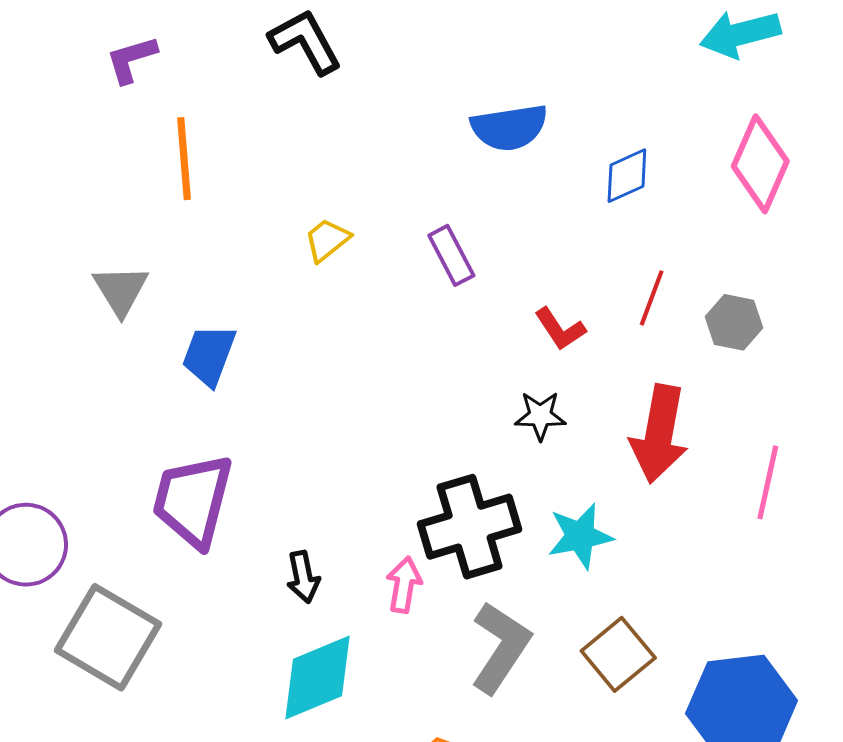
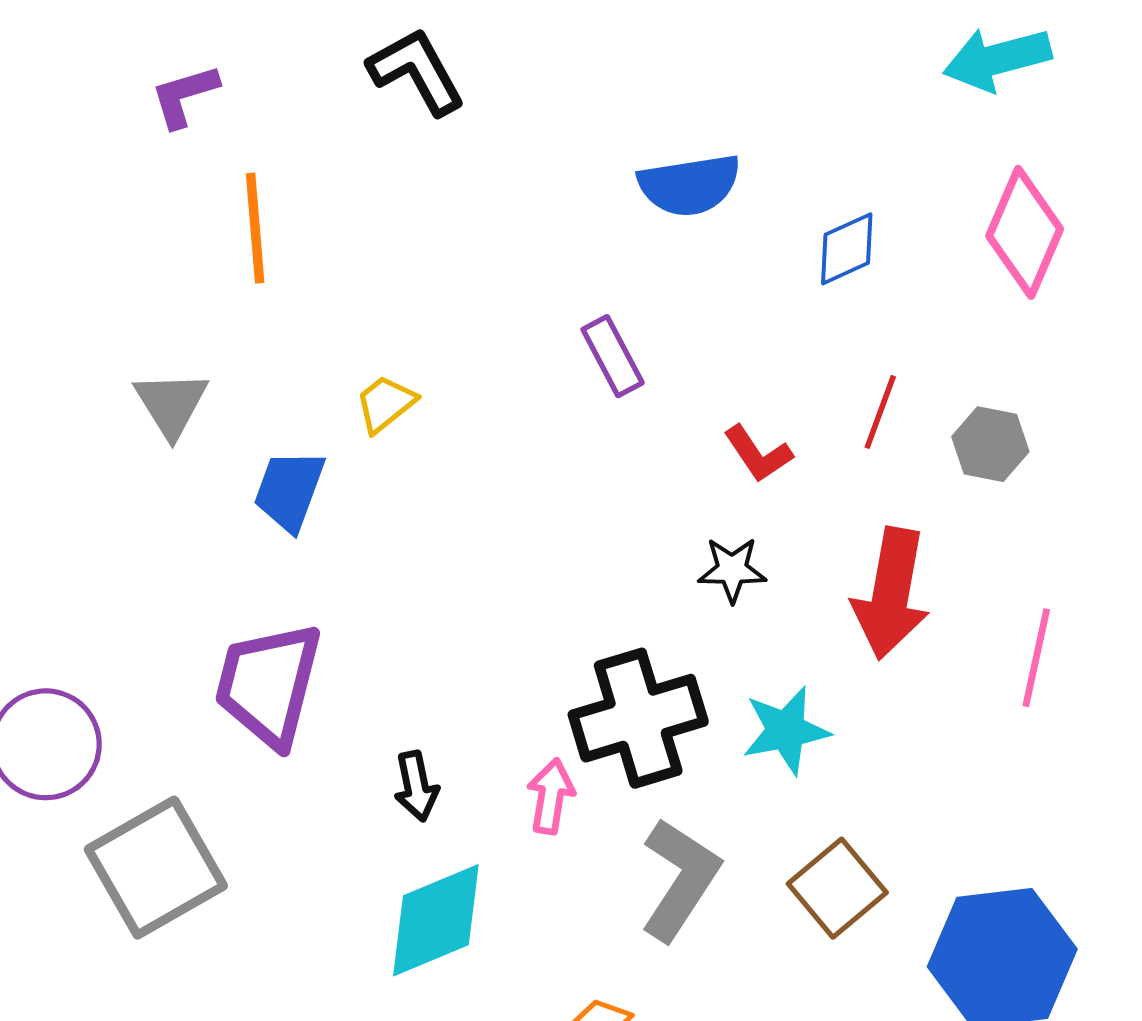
yellow trapezoid: (327, 240) -> (385, 404), moved
gray square: (108, 637) -> (156, 868), turned 30

